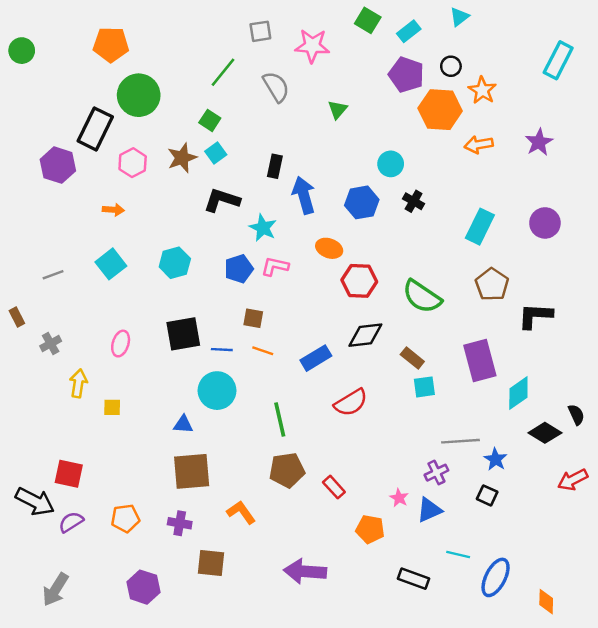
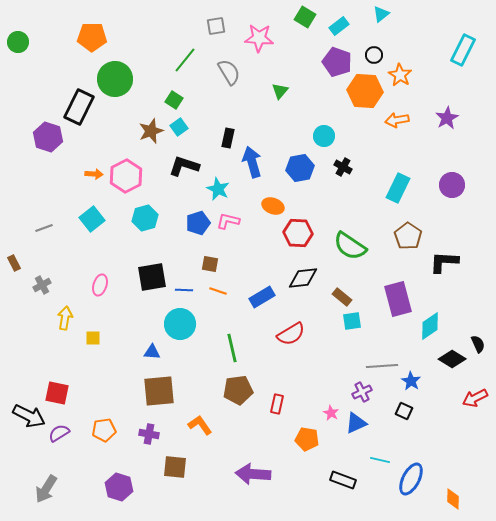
pink hexagon: (133, 163) -> (126, 176), moved, size x1.4
red rectangle: (334, 487) -> (277, 404), turned 54

